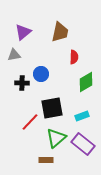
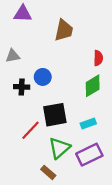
purple triangle: (23, 32) -> (23, 14), moved, turned 42
red semicircle: (74, 57) -> (98, 58), moved
purple rectangle: (83, 144) -> (89, 155), turned -65
brown rectangle: (46, 160) -> (48, 172), turned 40

